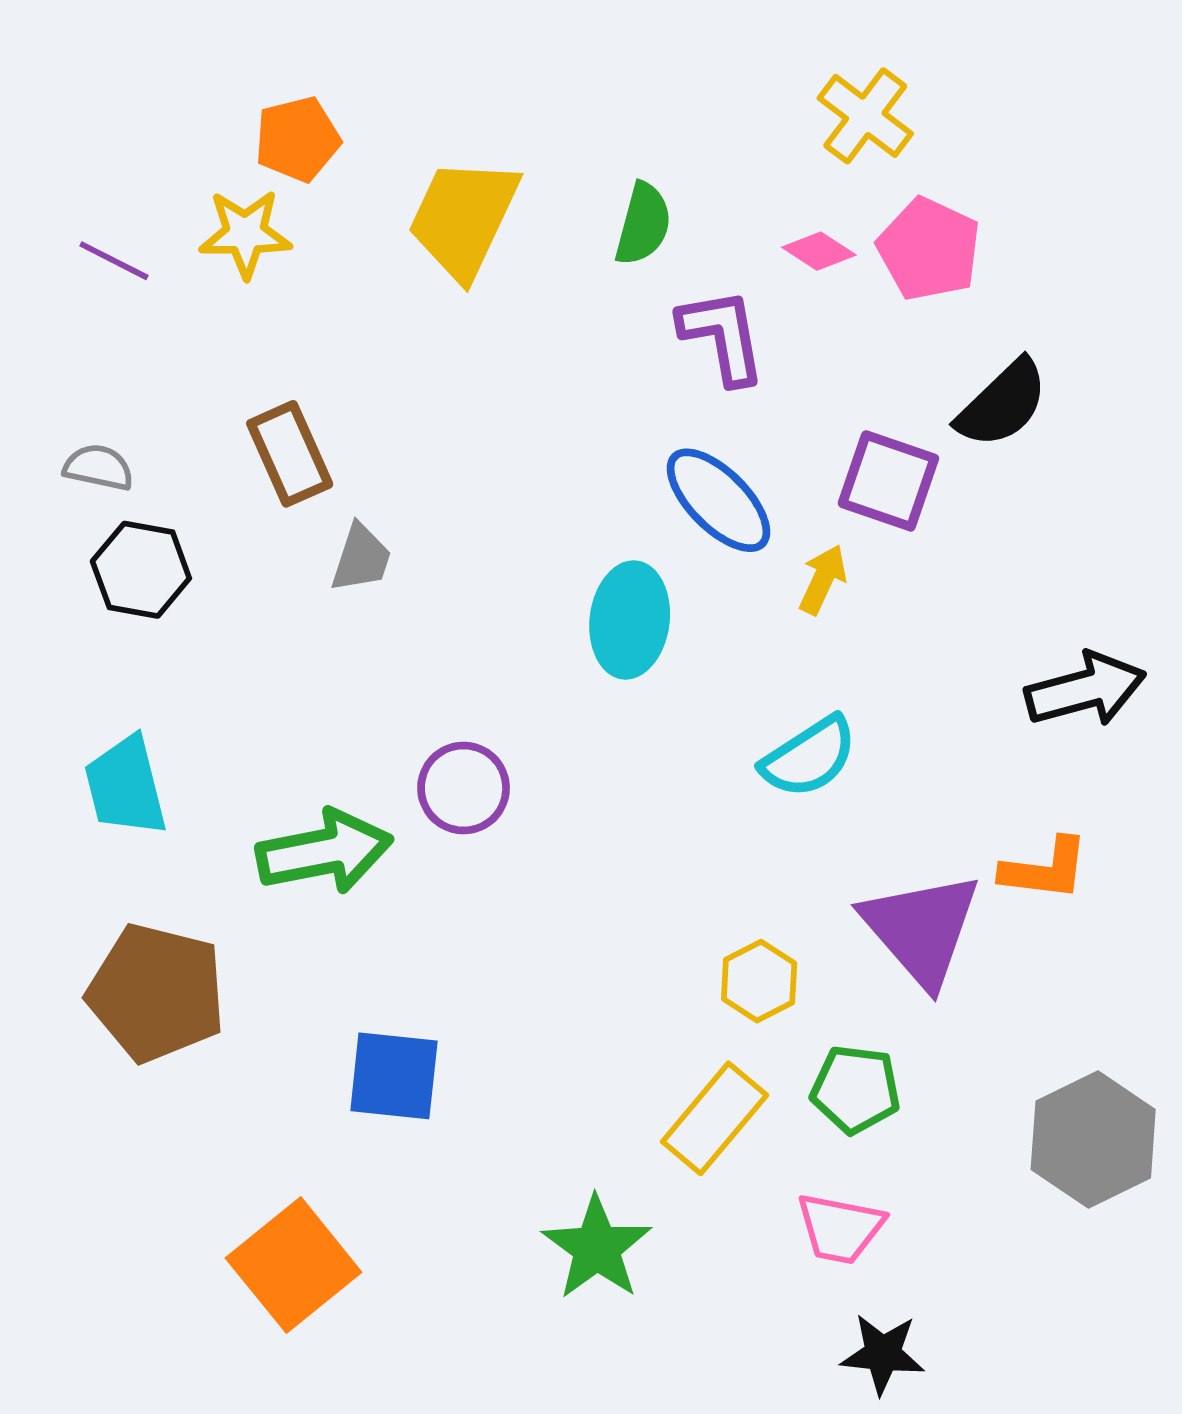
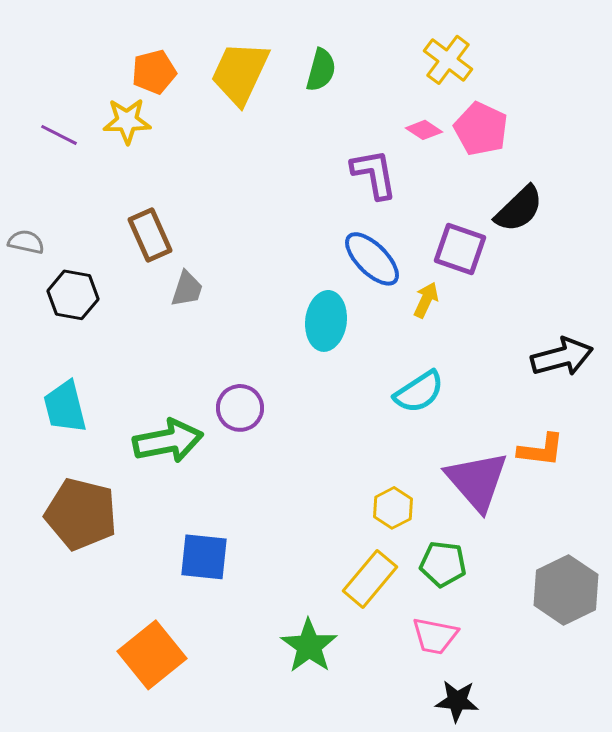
yellow trapezoid: (464, 218) -> (240, 73), moved
green semicircle: (643, 224) -> (321, 70), moved
gray semicircle: (98, 467) -> (26, 242), moved

